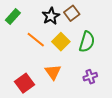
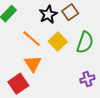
orange triangle: (53, 72) -> (33, 64), moved

